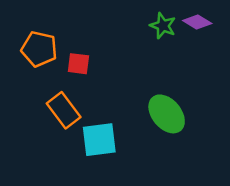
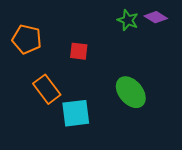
red square: (78, 64) -> (79, 51), moved

